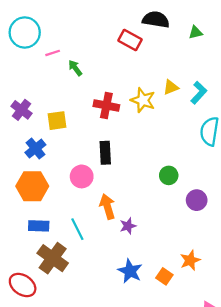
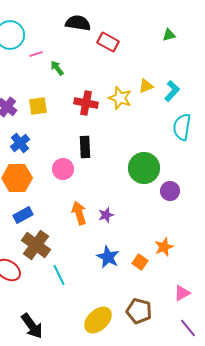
black semicircle: (156, 20) -> (78, 23), moved
yellow square: (57, 121) -> (38, 106), moved
green circle: (169, 175) -> (144, 168), size x1.8
orange arrow: (107, 207) -> (79, 213), moved
blue rectangle: (39, 226) -> (23, 215), turned -30
cyan line: (77, 229) -> (59, 275), moved

